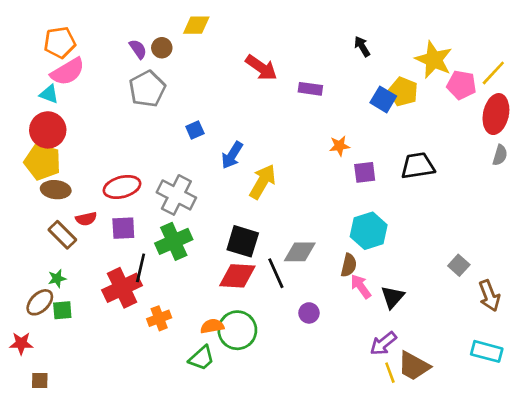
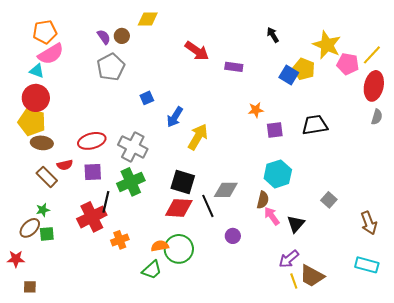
gray square: (459, 265) -> (329, 200), moved

